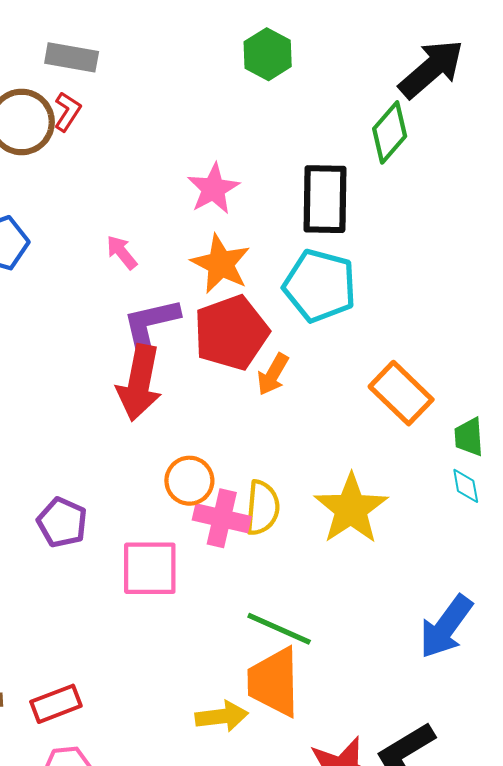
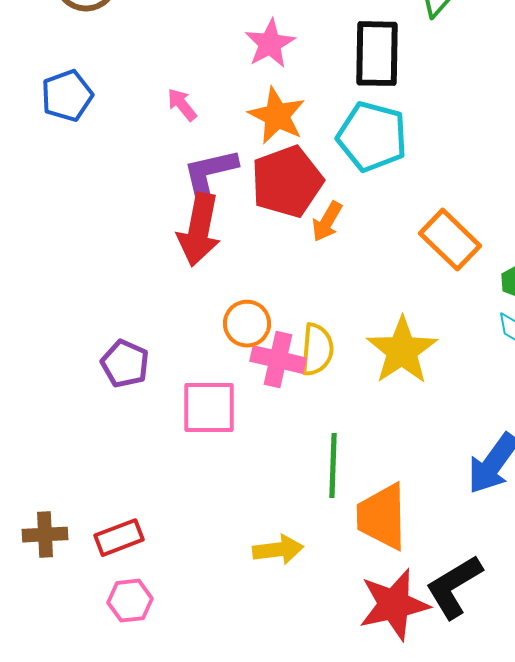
green line: (279, 629) -> (333, 466), turned 68
orange trapezoid: (274, 682) -> (382, 517), moved

